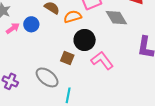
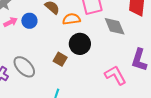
pink L-shape: (102, 60) -> (115, 75), moved
gray ellipse: (47, 77) -> (24, 67), moved

